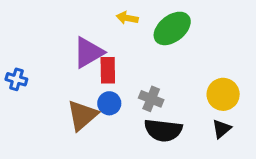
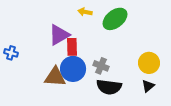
blue circle: (109, 103) -> (73, 69), size x1.6
brown triangle: (82, 115) -> (55, 77), turned 45

